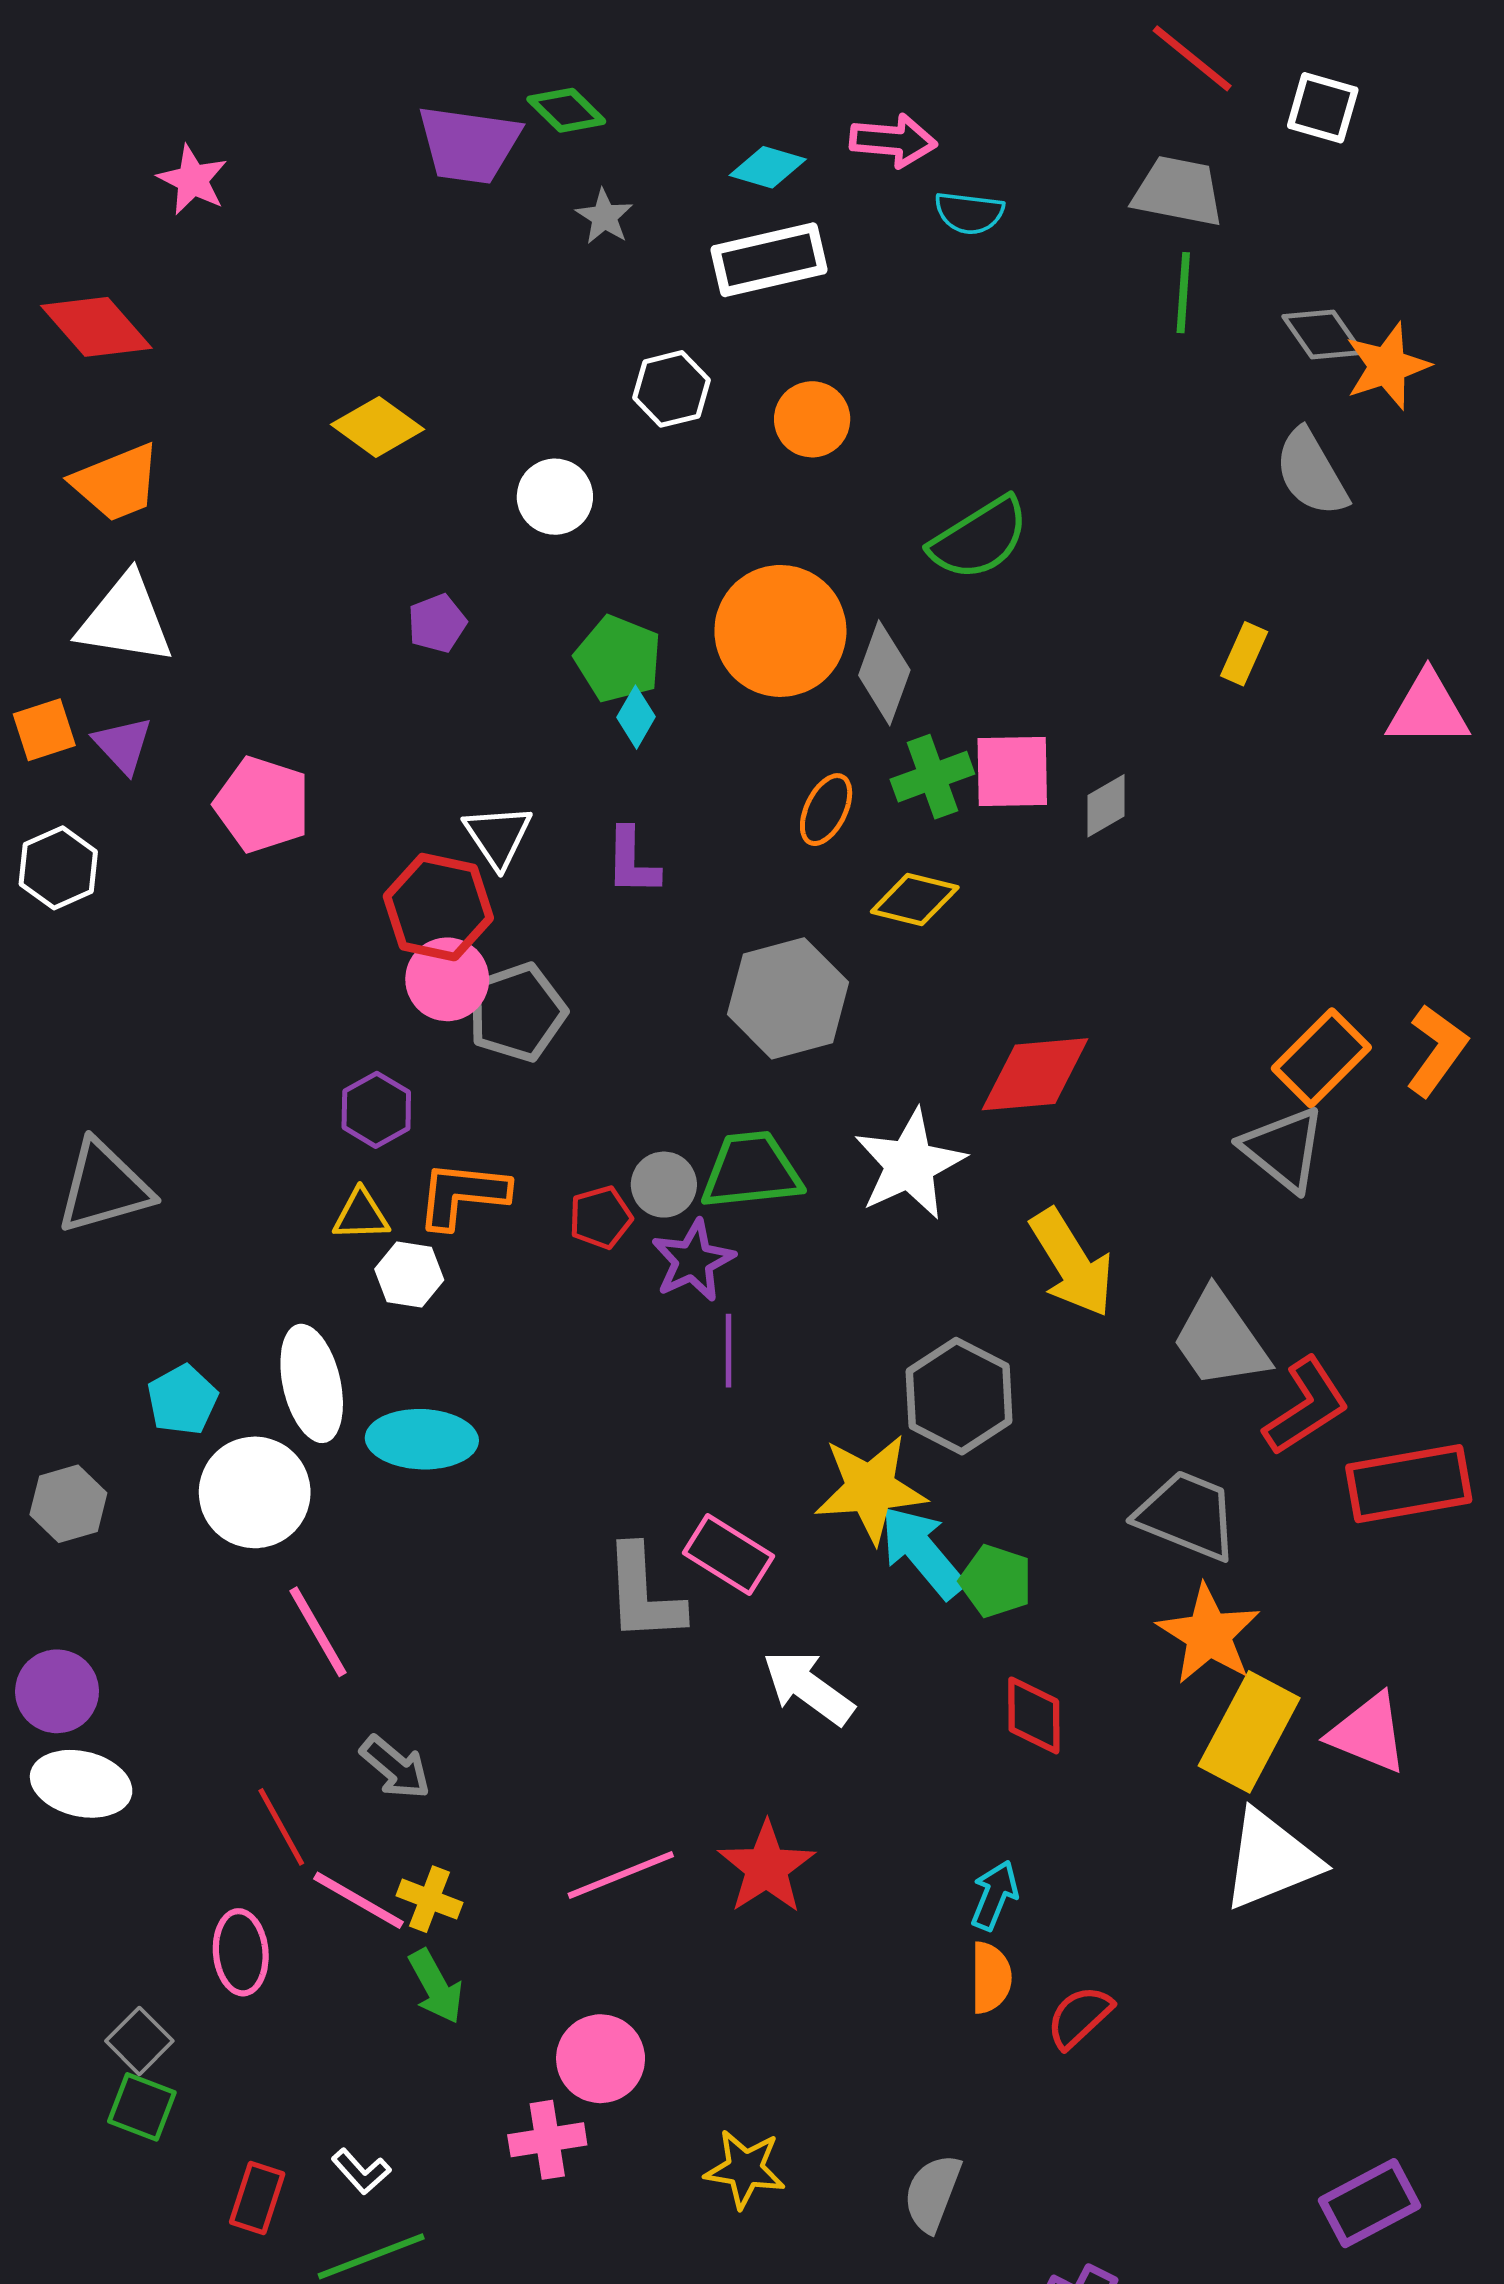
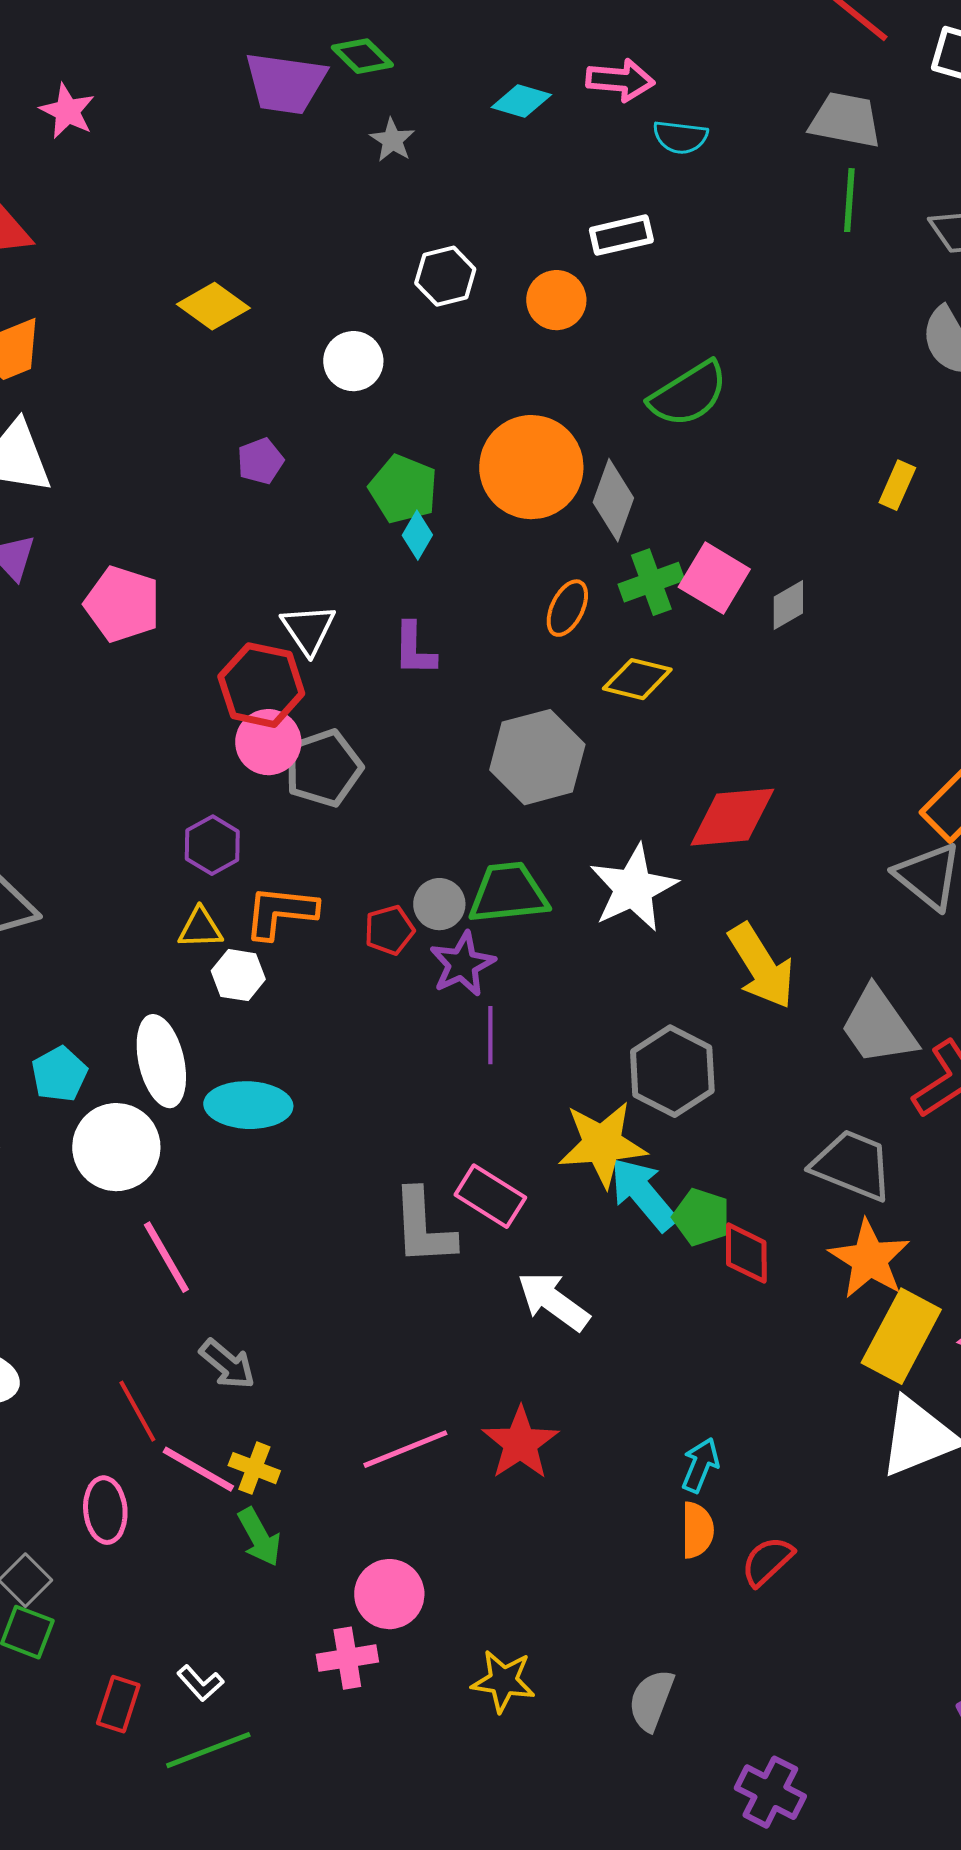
white rectangle: (769, 260) -> (621, 235), moved, size x0.7
pink square: (1012, 772) -> (714, 578), turned 32
red diamond: (1034, 1715) -> (746, 1253), moved

